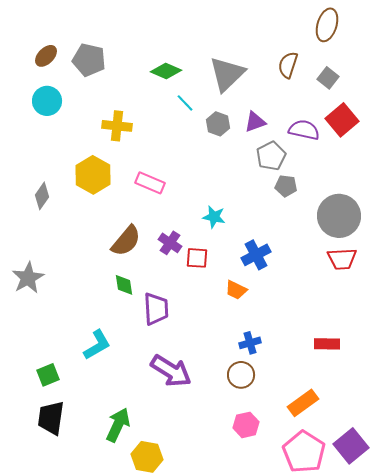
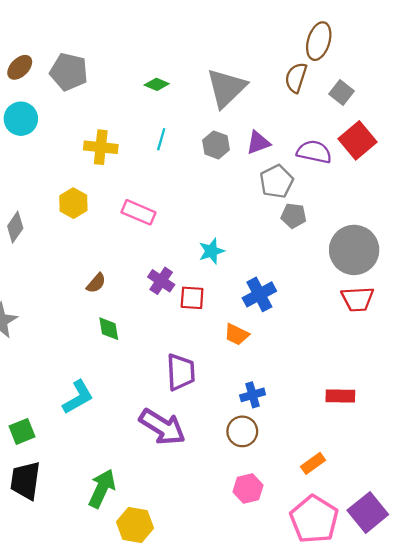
brown ellipse: (327, 25) -> (319, 41), moved
green diamond: (166, 71) -> (157, 84), size x0.7
cyan line: (185, 103) -> (161, 139), moved, turned 60
yellow hexagon: (93, 175) -> (73, 203), size x0.7
cyan star: (214, 217) -> (211, 251), turned -30
brown semicircle: (126, 241) -> (96, 283), moved, size x0.6
purple trapezoid: (156, 309) -> (181, 372), moved
orange rectangle: (303, 403) -> (313, 463), size x0.7

